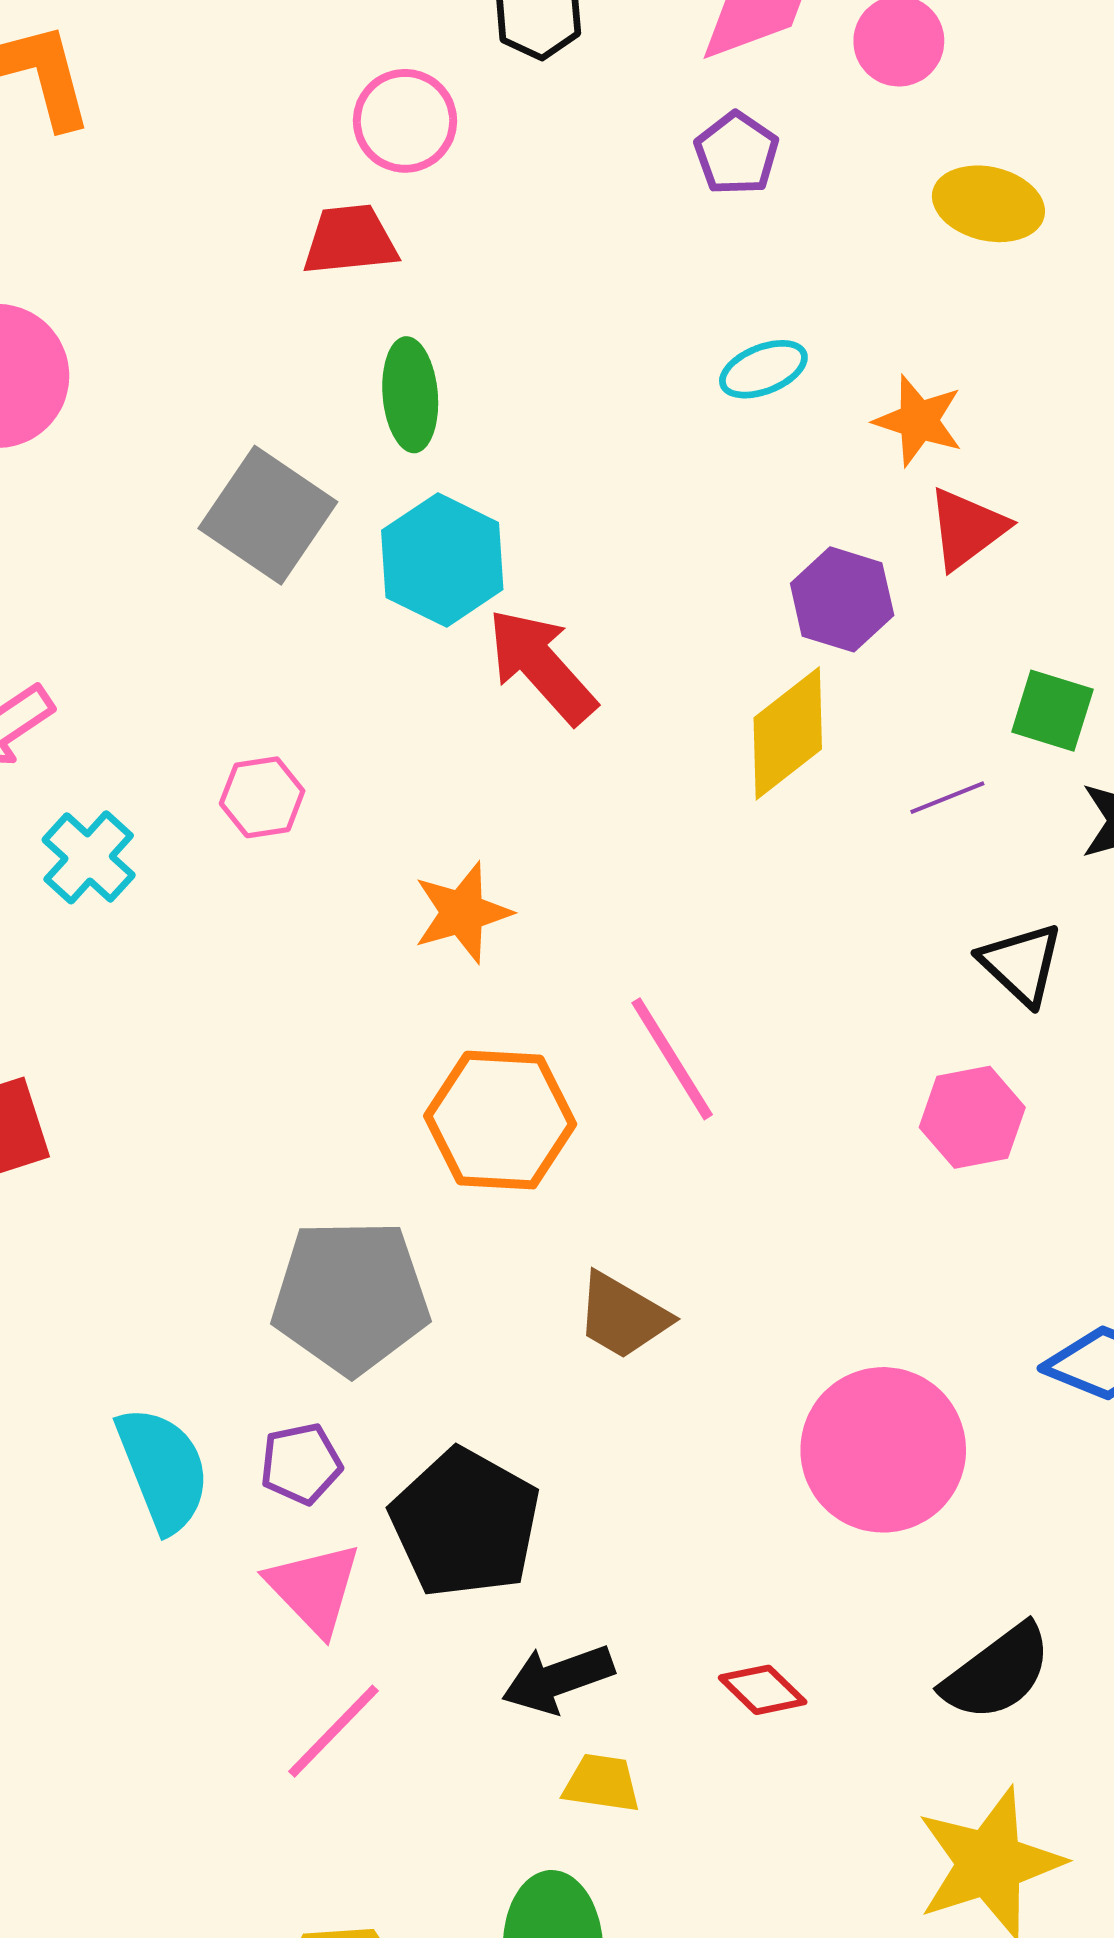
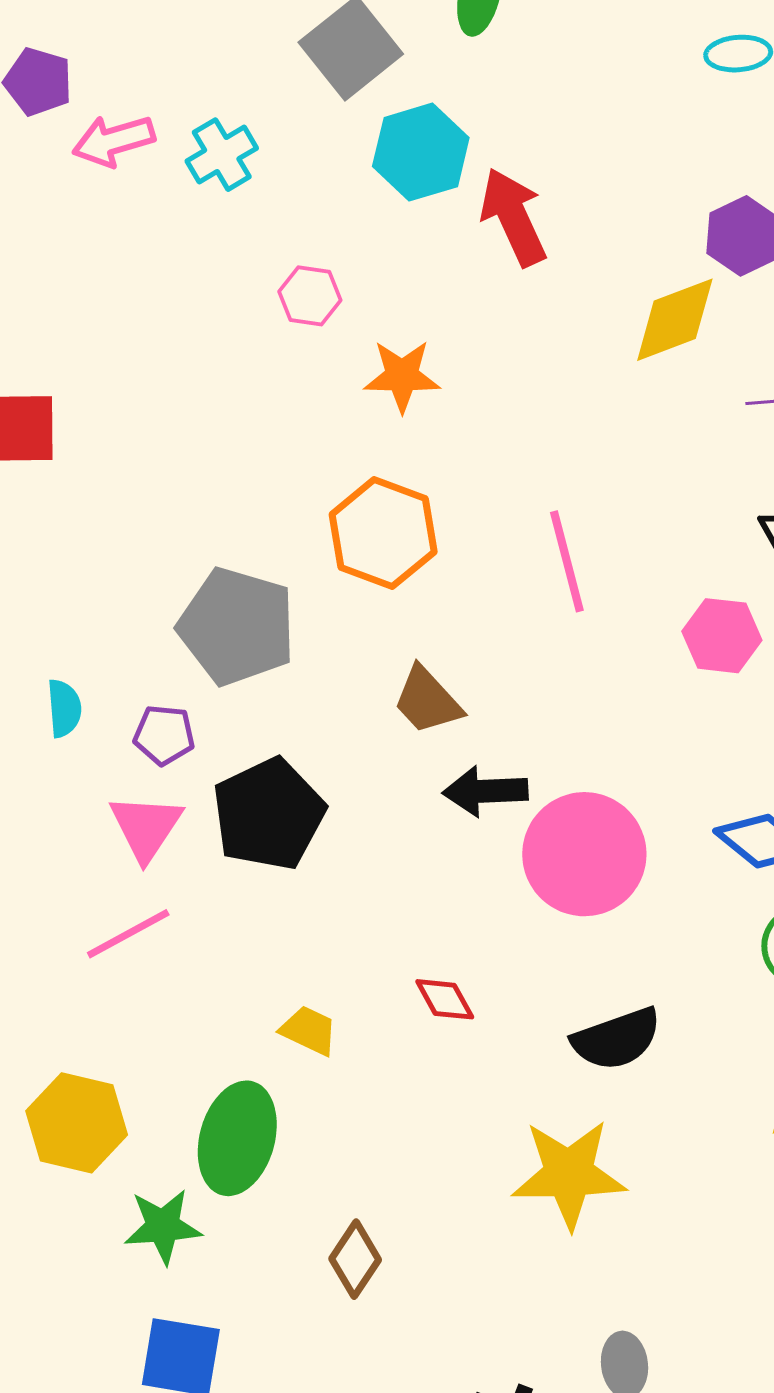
cyan hexagon: (442, 560) -> (421, 152), moved
pink hexagon: (262, 797) -> (310, 296), moved
cyan cross: (89, 857) -> (222, 155), moved
pink line: (672, 1059) -> (567, 561), moved
cyan semicircle: (163, 1469) -> (64, 708), size x0.6
black arrow: (558, 1679) -> (485, 791), moved

